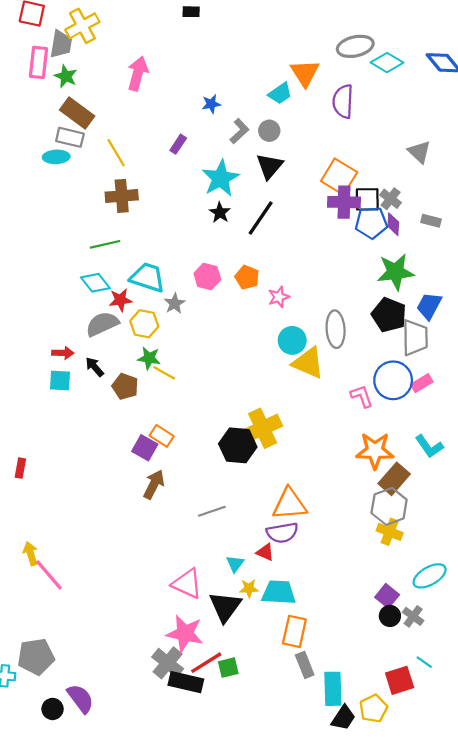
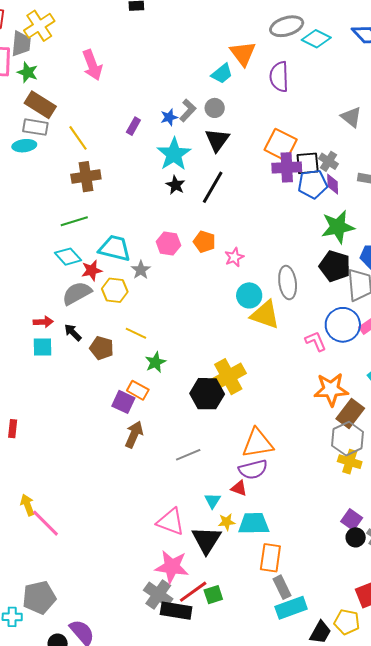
pink arrow: (138, 74) -> (92, 65), turned 148
blue star: (211, 104) -> (169, 117), moved
green star: (149, 358) -> (155, 362), moved, turned -30
cyan rectangle: (333, 689) -> (291, 608), moved, turned 76
yellow pentagon: (373, 709) -> (347, 622), turned -30

